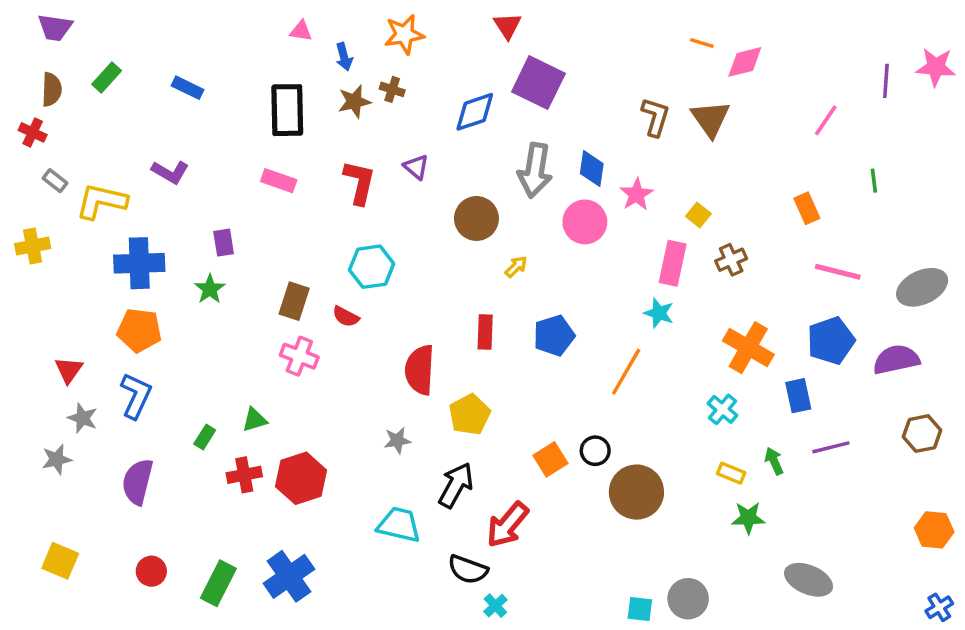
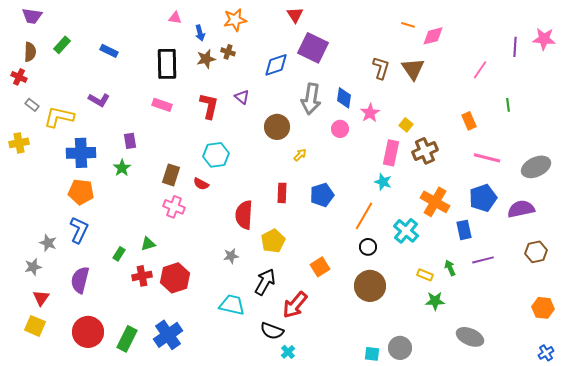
pink circle: (585, 222) -> (340, 129), size x0.7
brown cross: (731, 260) -> (425, 151), size x1.4
red triangle: (69, 370) -> (41, 298), moved
cyan cross: (722, 409) -> (406, 231), moved, size x1.4
black circle: (595, 451) -> (368, 247), moved
red circle: (151, 571) -> (88, 332), size x1.8

